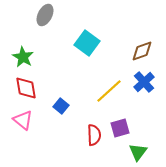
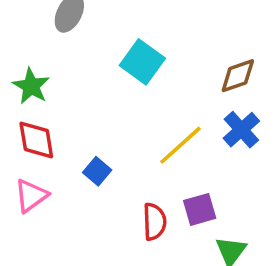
pink triangle: (23, 120) -> (31, 196), turned 45

